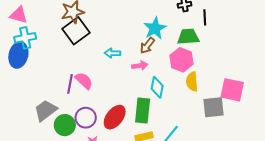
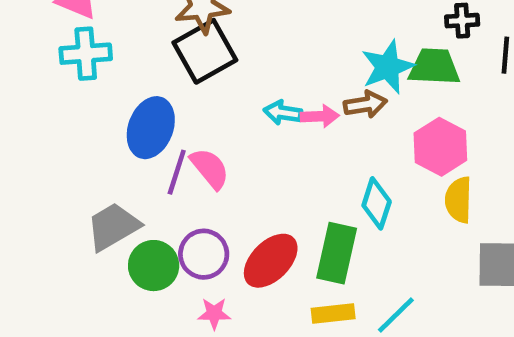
green trapezoid: (188, 37) -> (434, 67), moved
brown arrow: (147, 45) -> (365, 104), turned -144
blue ellipse: (18, 55) -> (151, 128), moved
pink arrow: (140, 66) -> (320, 116), moved

